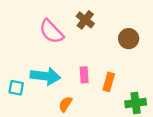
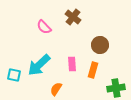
pink semicircle: (51, 32) -> (44, 27), size x0.7
brown circle: (129, 39) -> (100, 45), moved
cyan arrow: (45, 76) -> (39, 65), turned 130

